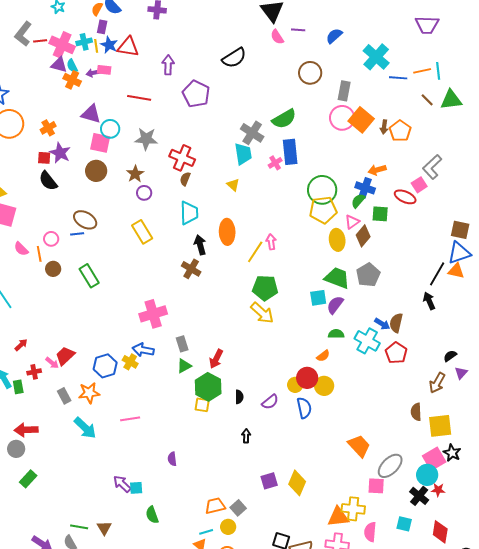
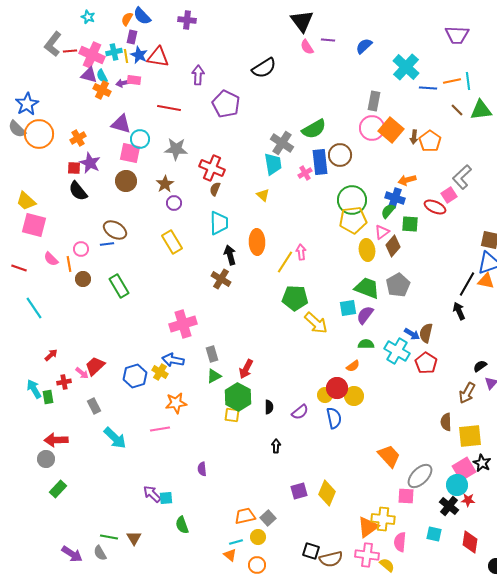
brown circle: (310, 73) -> (340, 155), moved
yellow arrow: (262, 313) -> (316, 323), moved
orange star: (89, 393) -> (176, 403), moved
orange triangle: (338, 517) -> (368, 527), turned -30

